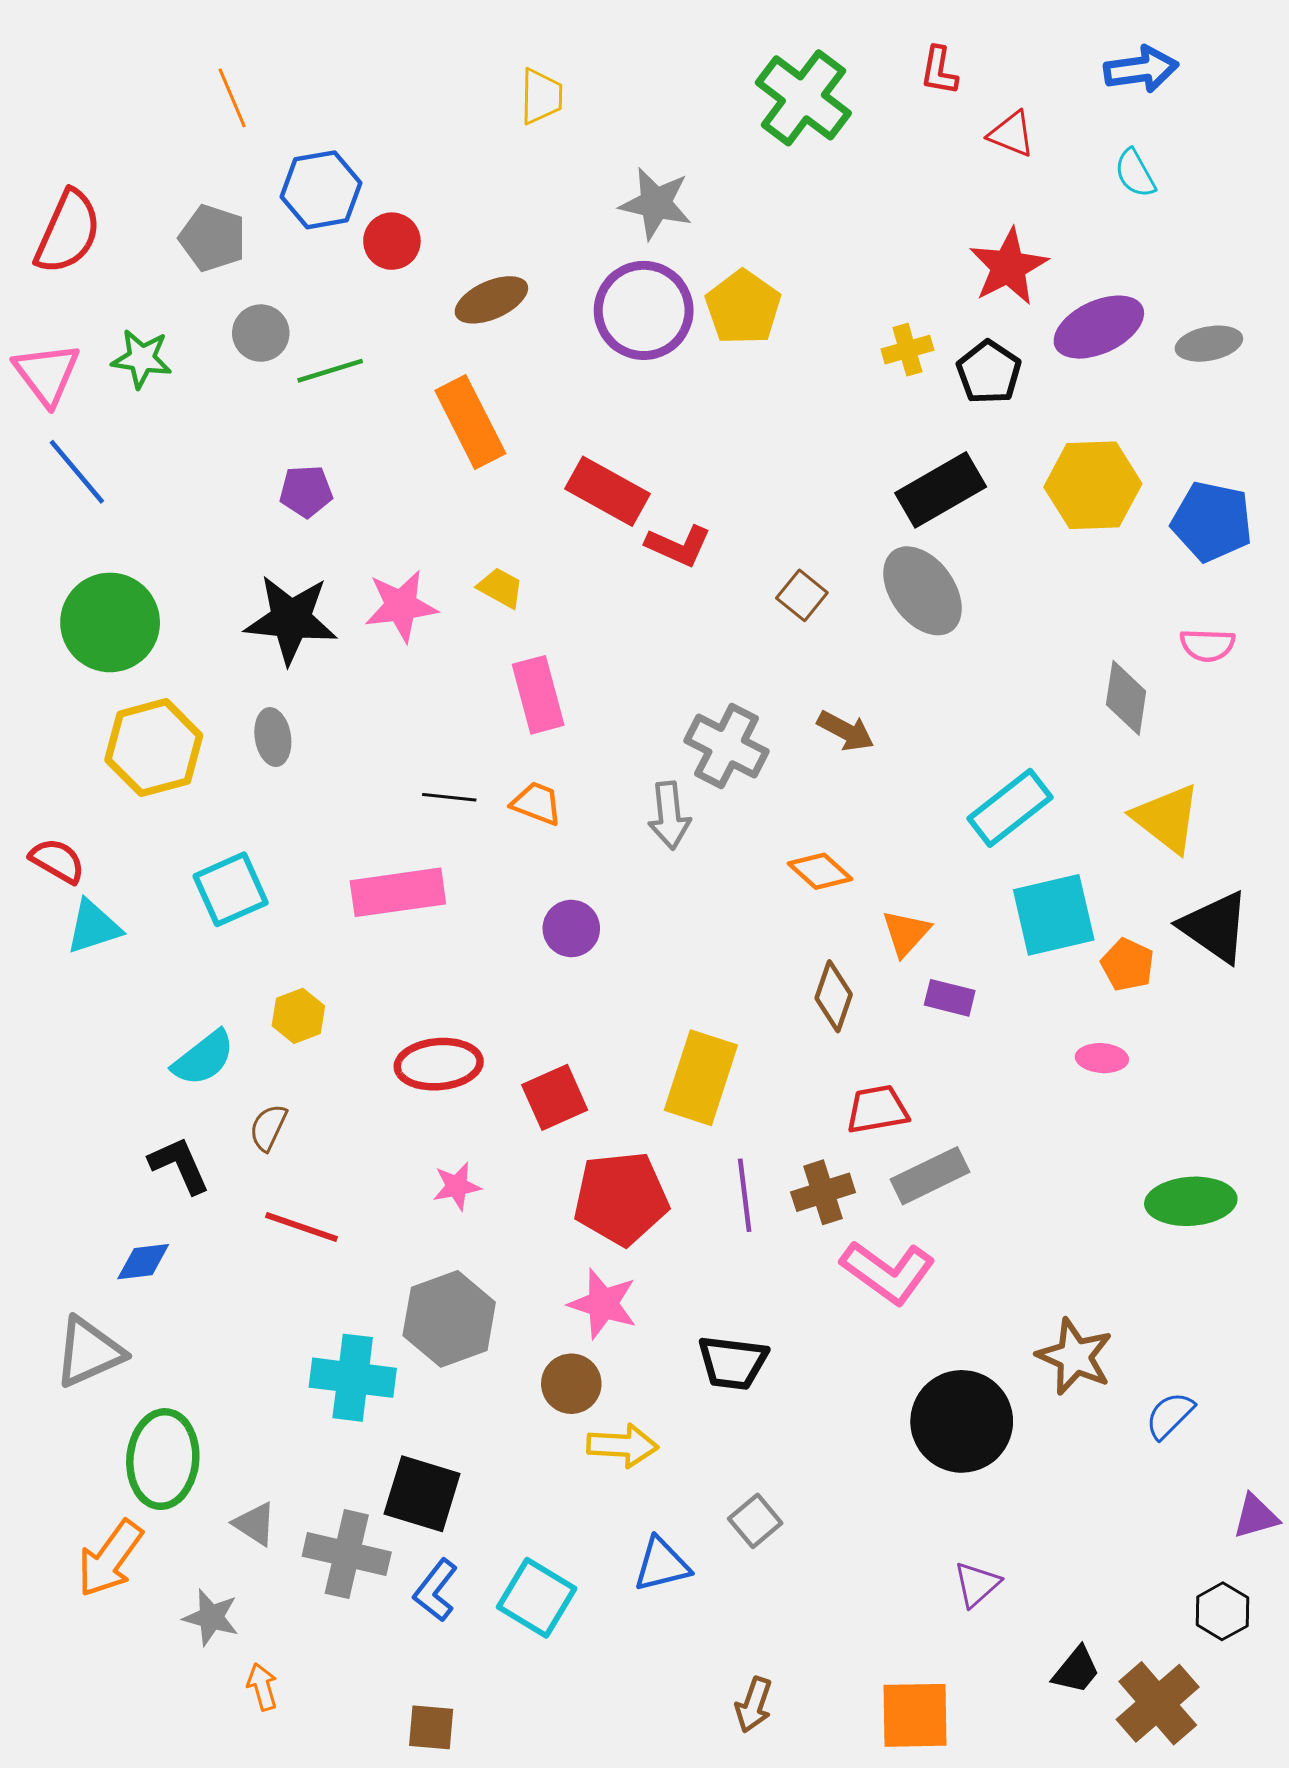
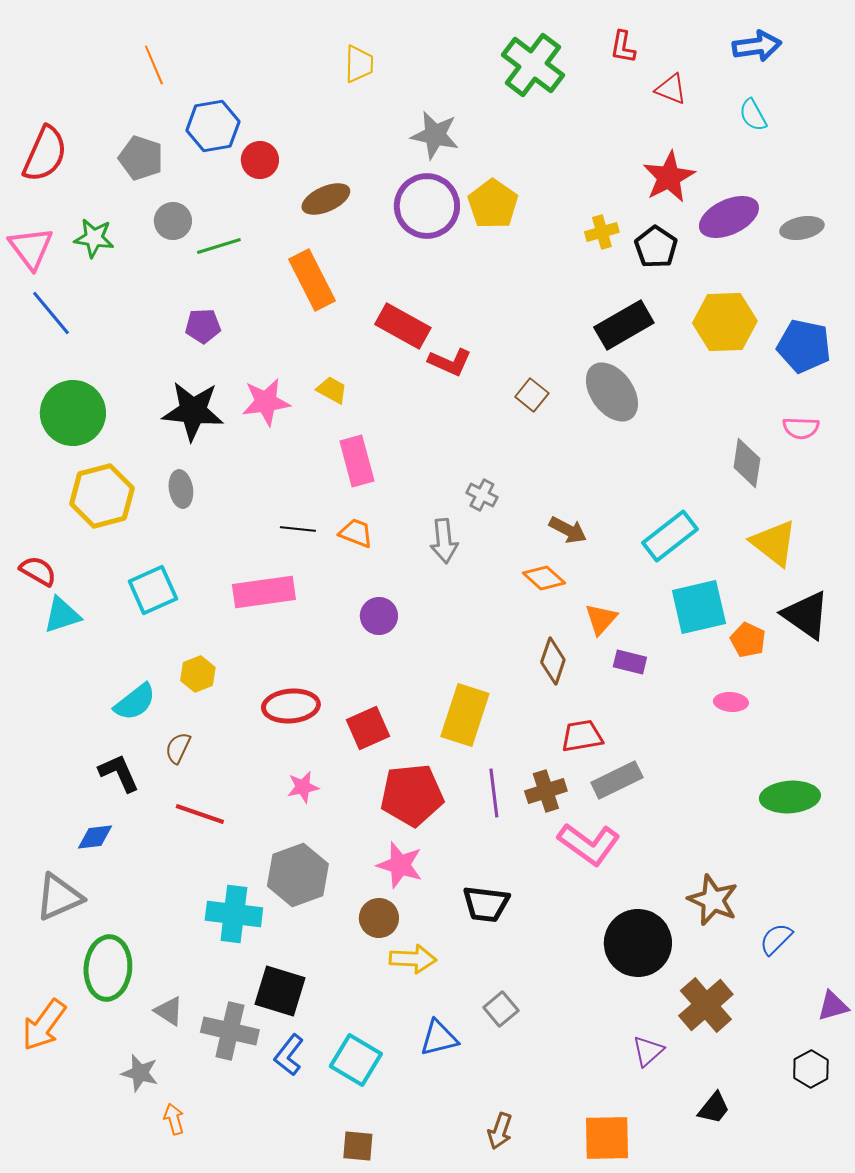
brown arrow: (846, 731) -> (568, 530), moved
gray cross: (727, 746) -> (482, 495), size x0.6
orange arrow: (110, 1559) -> (44, 1025), moved
brown cross: (1158, 1703) -> (706, 1005), moved
brown square: (431, 1727) -> (358, 1146), moved

